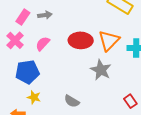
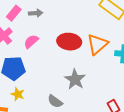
gray star: (101, 70) -> (75, 79), moved

